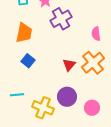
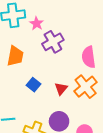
pink semicircle: (96, 34) -> (89, 57), size x1.5
blue square: (28, 61) -> (34, 85), moved

